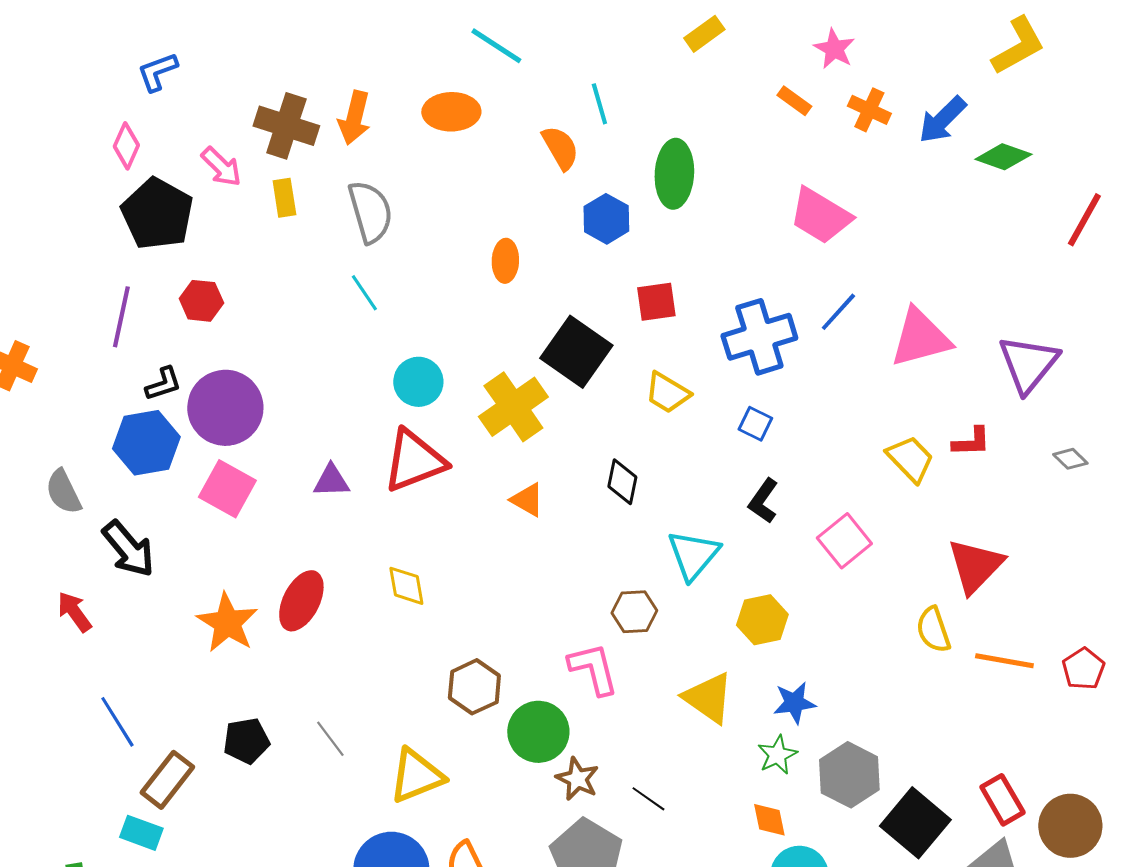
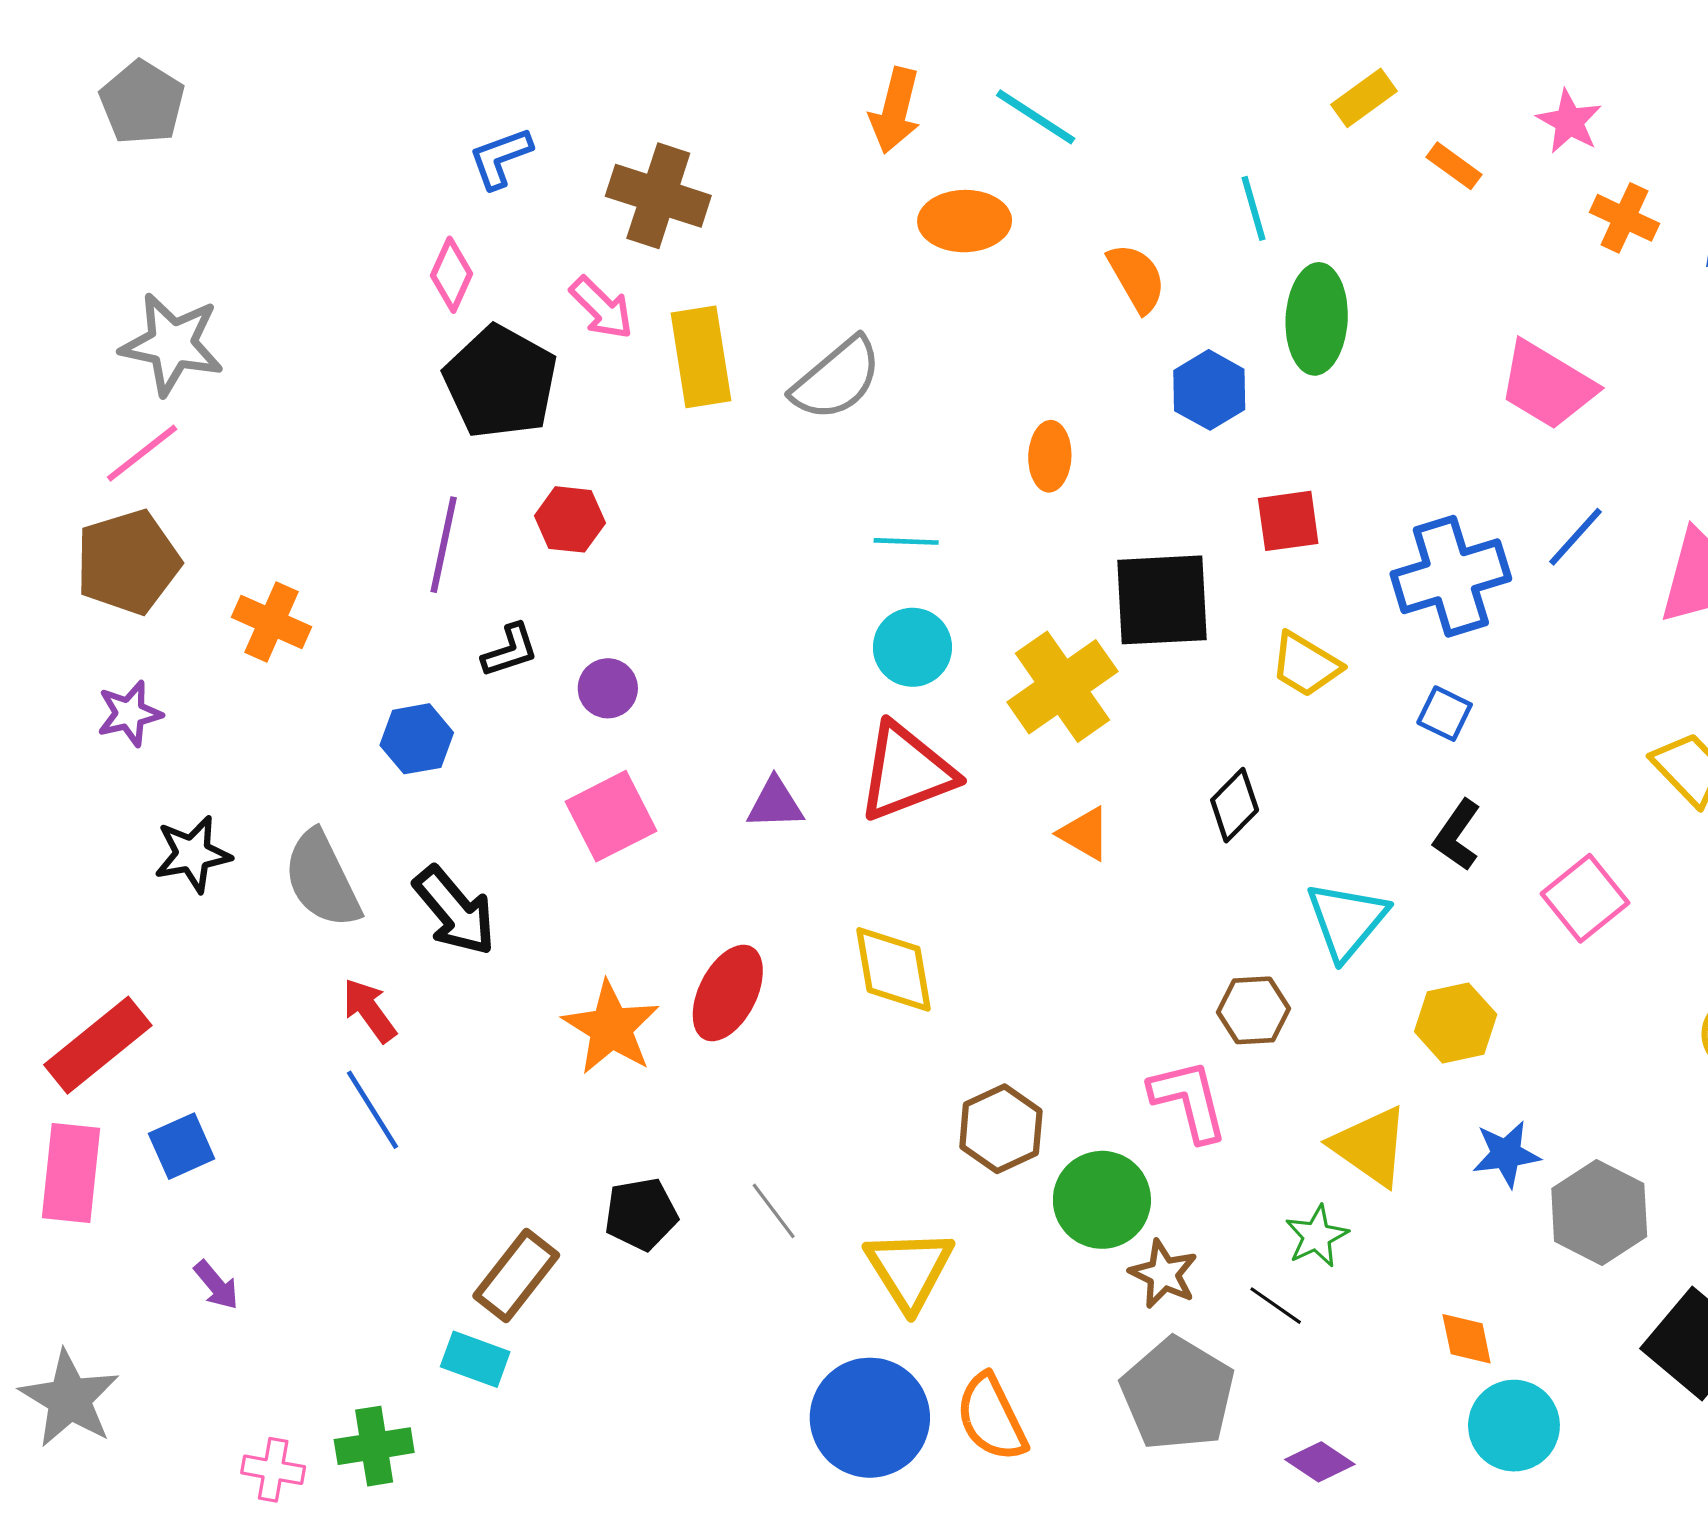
orange rectangle: (794, 101) -> (1454, 166), moved
cyan line: (599, 104) -> (1253, 208), moved
orange arrow: (354, 118) -> (895, 111), moved
brown cross: (286, 126) -> (658, 196), moved
yellow rectangle: (284, 198) -> (701, 357), size x1.6
gray semicircle: (370, 212) -> (837, 379), turned 66
cyan line: (364, 293) -> (906, 541), moved, turned -54
black square: (576, 352) -> (1162, 600), turned -38
purple circle: (225, 408) -> (608, 688), size x0.5
blue hexagon: (146, 443) -> (417, 739), moved, size x0.7
black diamond: (622, 482) -> (1235, 805), turned 33
pink square: (227, 489) -> (611, 816), turned 34
gray semicircle: (63, 492) -> (322, 879), moved, size x1.4
yellow diamond: (406, 586) -> (894, 969), size x1.4
blue line: (117, 722) -> (373, 1110), moved
green star: (777, 755) -> (1317, 1236), moved
gray hexagon: (849, 775) -> (1599, 1212), moved
yellow triangle: (416, 776) -> (909, 1269), turned -40

